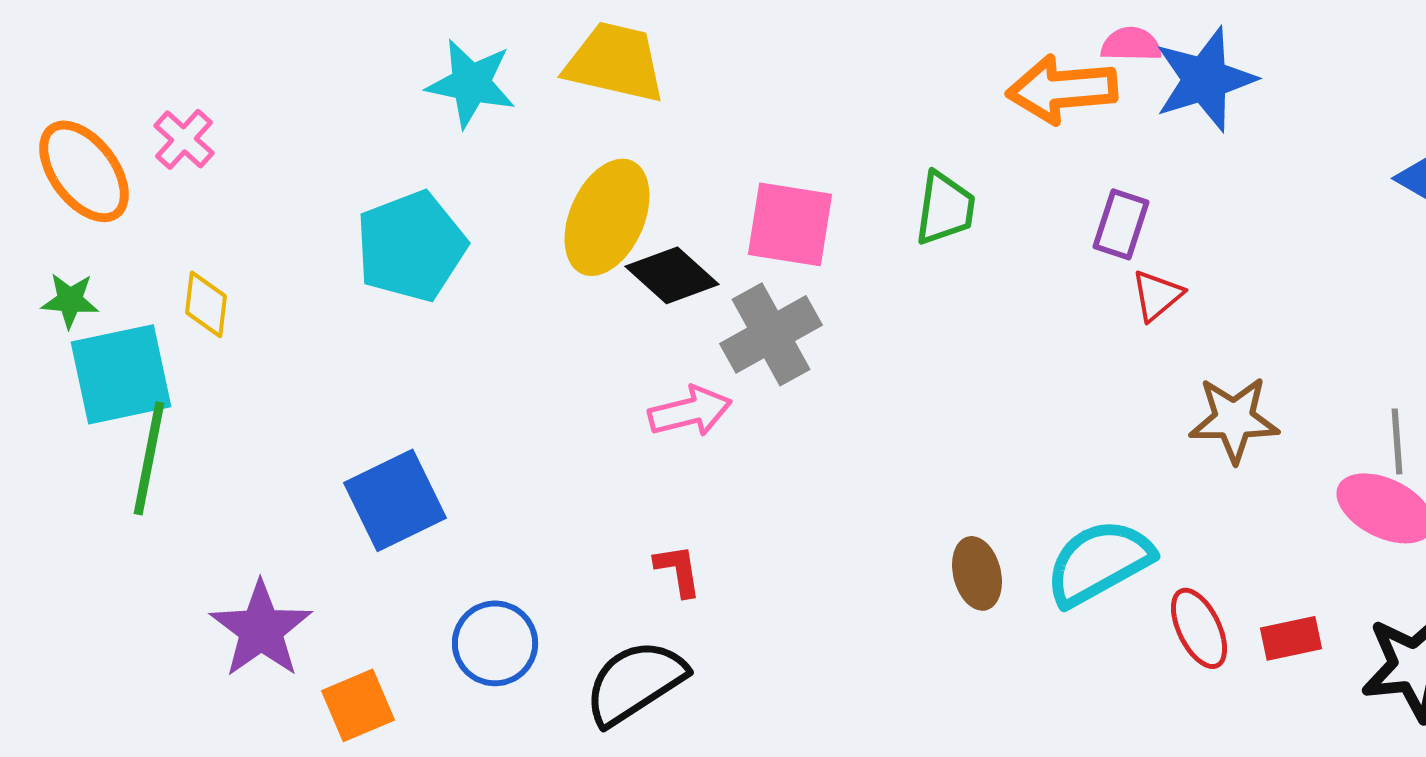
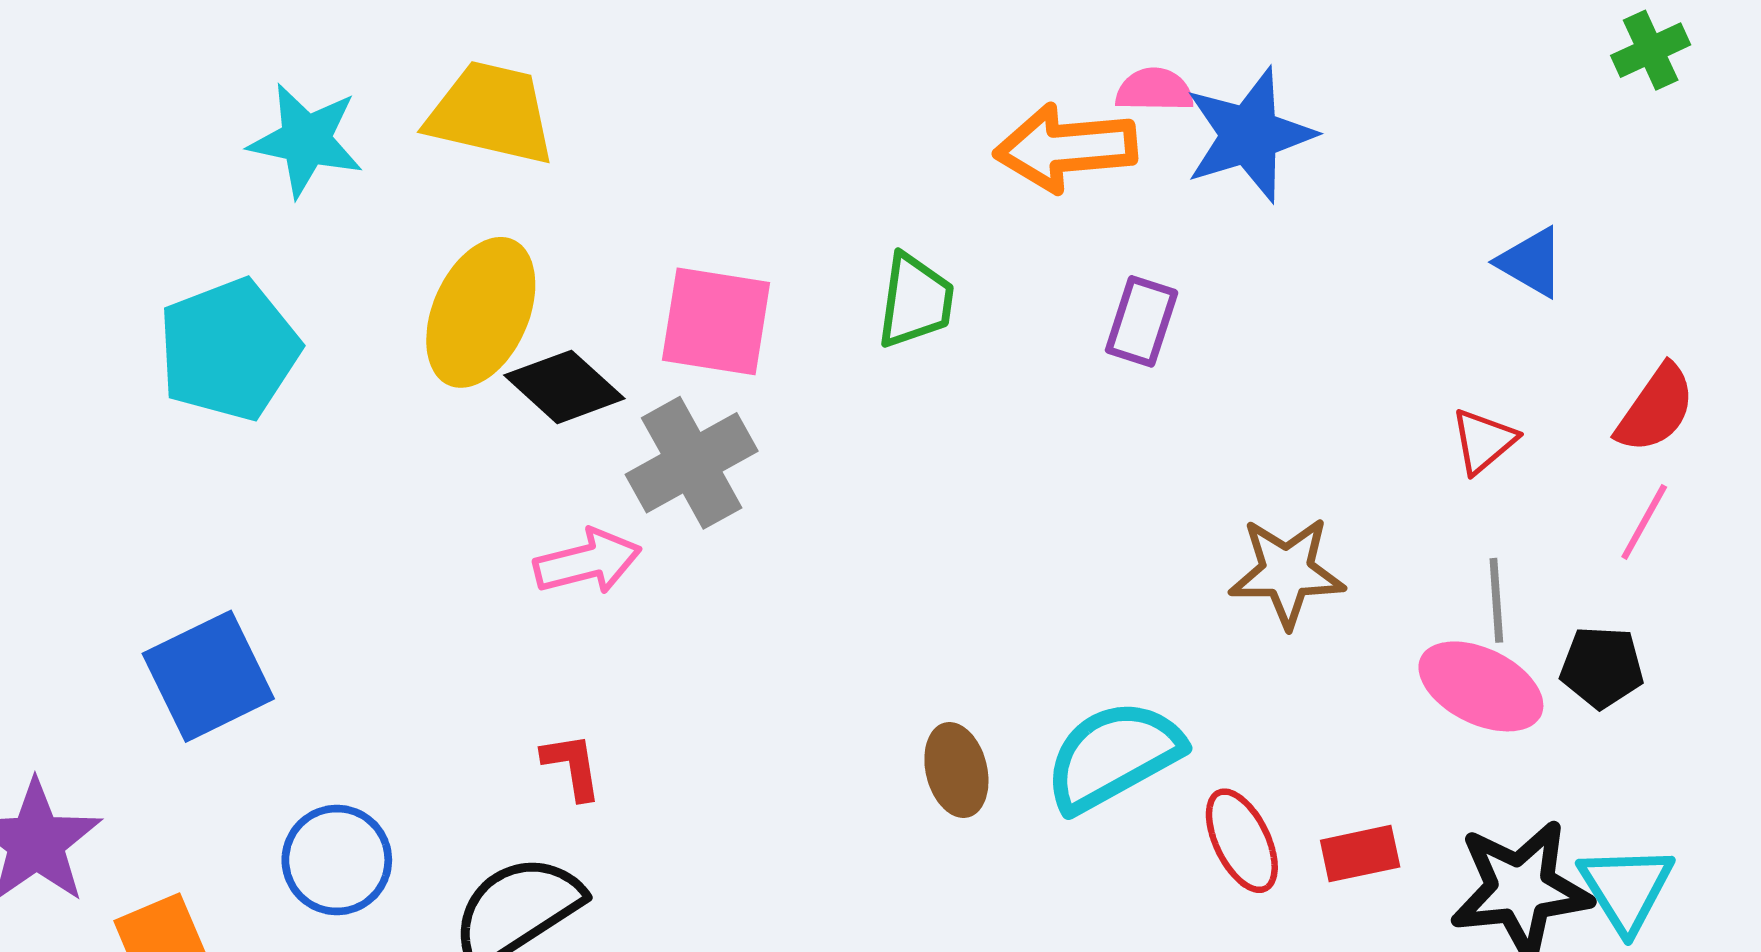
red triangle: (1157, 295) -> (1484, 441), moved

